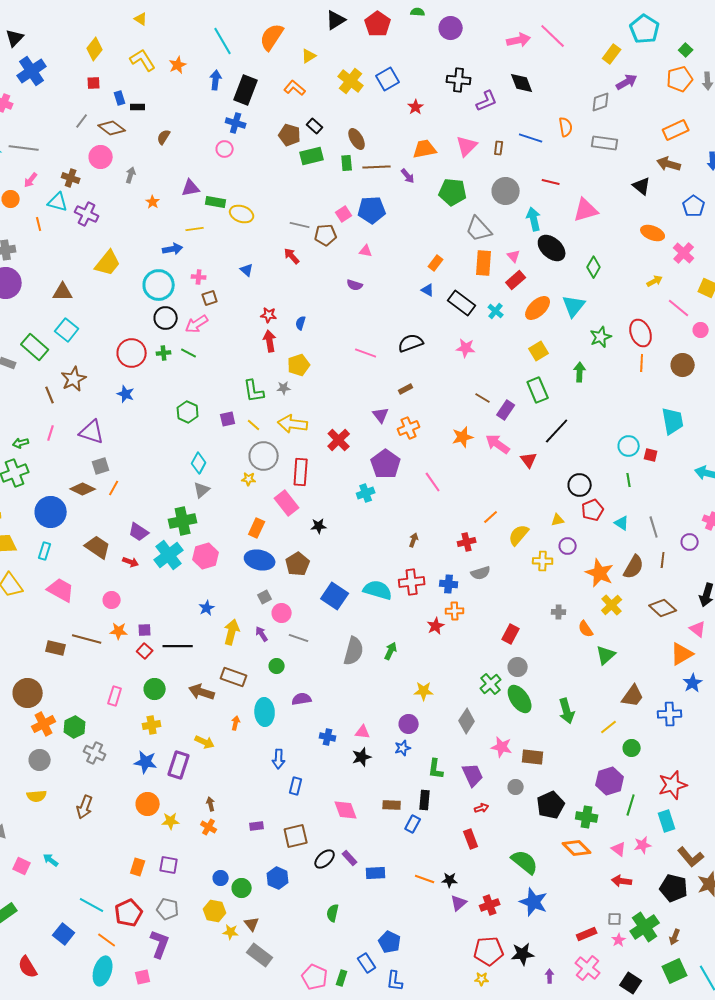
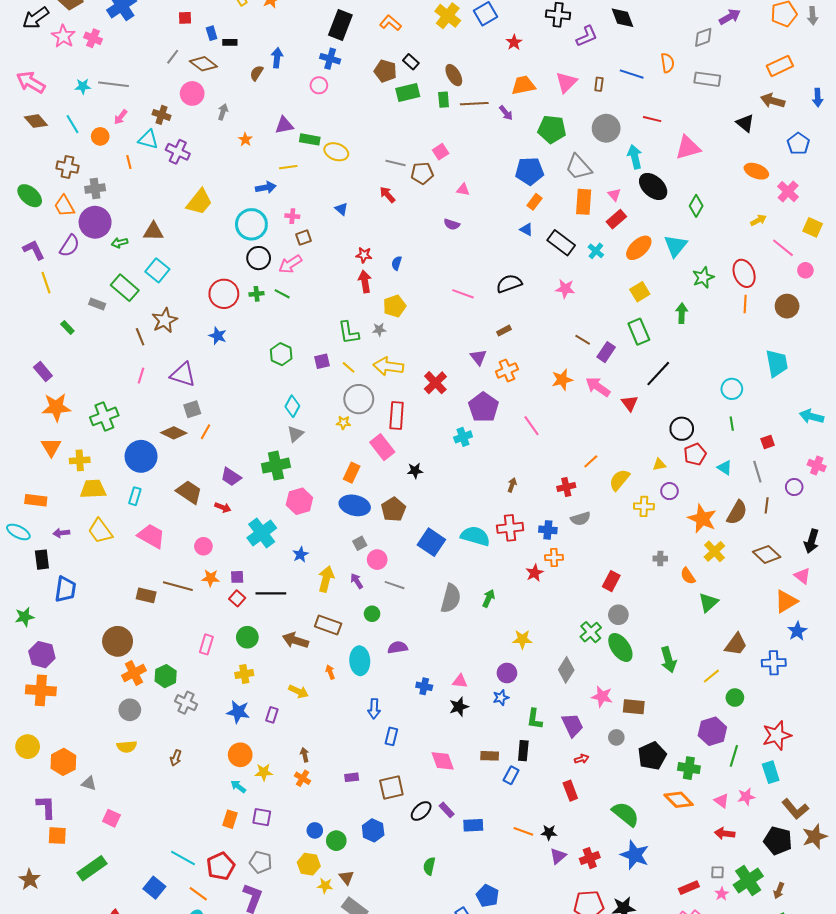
blue arrow: (216, 80) -> (277, 58), moved
blue pentagon: (372, 210) -> (529, 171), moved
green arrow: (21, 443) -> (120, 243), moved
red square: (651, 455) -> (768, 442), moved, turned -32
cyan cross: (169, 555) -> (262, 533), moved
orange arrow: (236, 723) -> (330, 672), turned -32
purple rectangle: (179, 765) -> (272, 715), size x0.6
brown arrow: (85, 807) -> (176, 758), size x0.7
cyan arrow: (51, 860) -> (238, 786), moved

